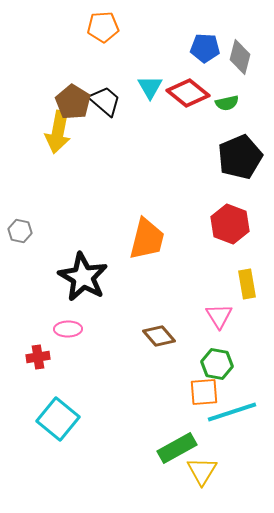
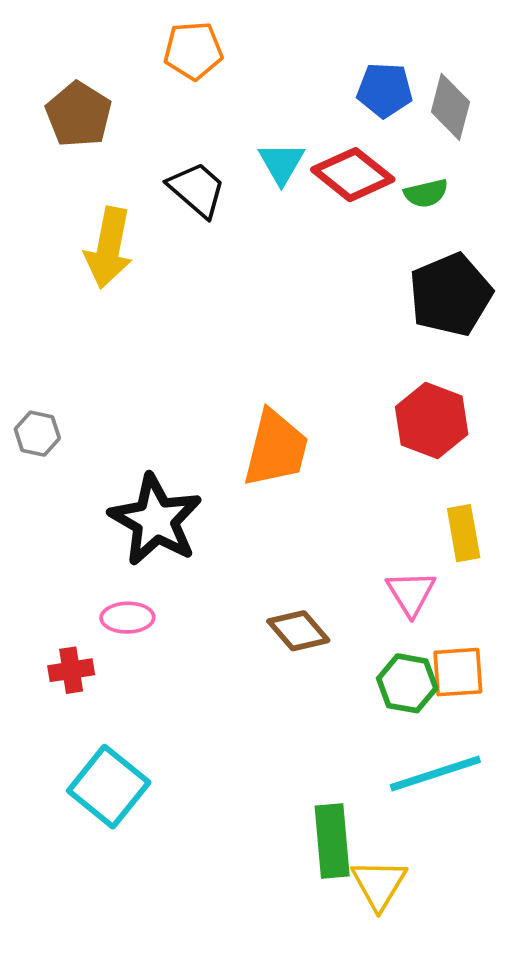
brown pentagon: (73, 102) -> (79, 114), moved
orange square: (204, 392) -> (458, 672), moved
green rectangle: (177, 448) -> (332, 841), turned -66

